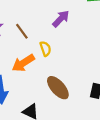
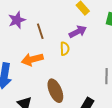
yellow semicircle: (45, 49) -> (65, 49), moved

